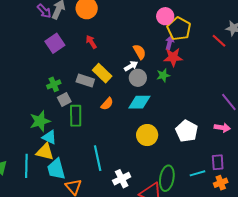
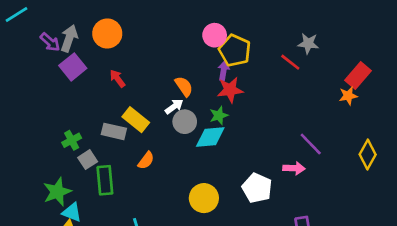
purple square: (55, 43) -> (73, 67), moved
cyan diamond: (139, 102) -> (210, 137), moved
pink arrow: (222, 128) -> (294, 168), moved

